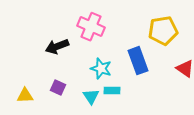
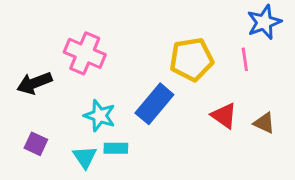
blue rectangle: (138, 61) -> (154, 104), turned 60

